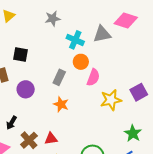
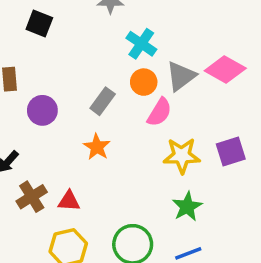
pink diamond: (126, 20) -> (225, 69), moved
gray triangle: (102, 34) -> (181, 76), moved, turned -36
black square: (21, 54) -> (39, 24), moved
green star: (133, 133) -> (187, 207), moved

